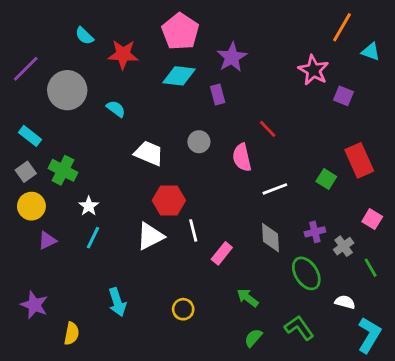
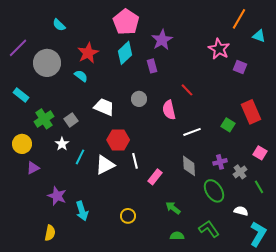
red star: (123, 54) -> (88, 53), moved, turned -30
cyan diamond: (179, 76) -> (125, 53), turned -50
green cross: (63, 170) -> (44, 119), turned 30
gray square: (26, 172) -> (71, 120), moved
cyan line: (93, 238) -> (80, 157), moved
purple star: (34, 305) -> (57, 196), moved
green semicircle: (253, 338) -> (177, 236), turned 48

